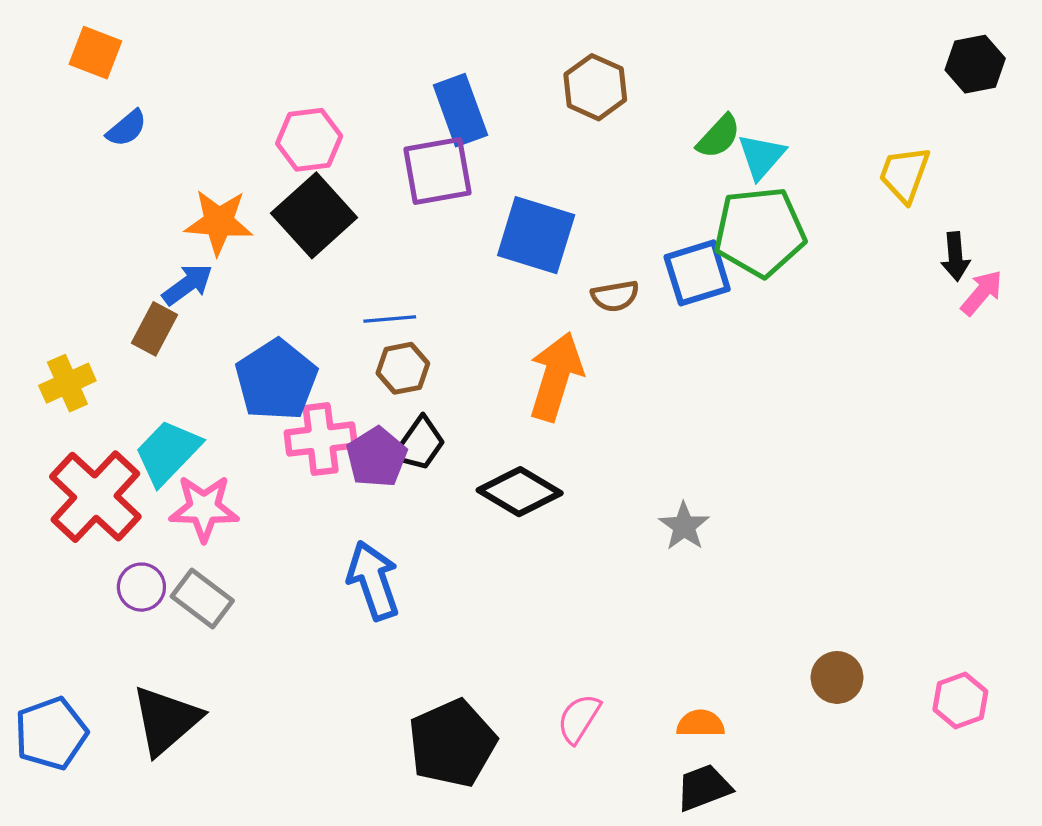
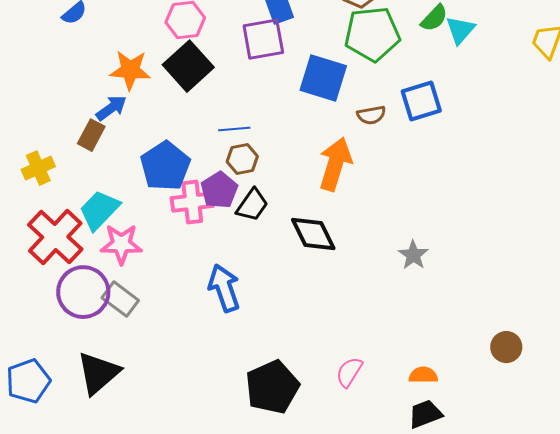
green pentagon: (760, 232) -> (372, 34), moved
purple pentagon: (377, 457) -> (219, 190), moved
black diamond: (520, 492) -> (313, 234), turned 33
purple circle: (141, 587) -> (83, 292), size x1.8

